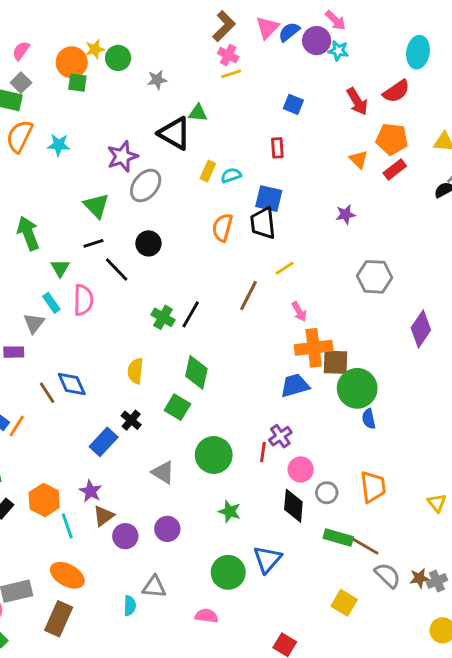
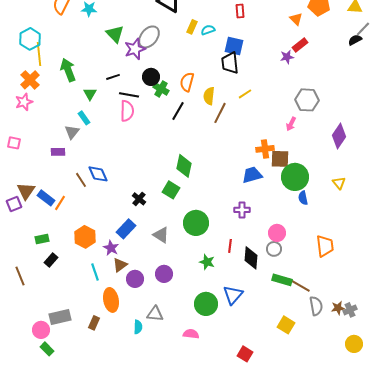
purple star: (122, 156) -> (135, 49), moved
red rectangle: (395, 170) -> (300, 45), moved
green triangle: (96, 206) -> (115, 34), moved
orange semicircle: (222, 227) -> (187, 82), moved
black line: (117, 270) -> (129, 95), turned -36
pink semicircle: (83, 300) -> (127, 111), moved
pink arrow: (299, 312) -> (291, 124), moved, turned 56
black line: (191, 314) -> (178, 111), moved
green cross: (163, 317) -> (161, 89), moved
orange cross: (314, 348) -> (265, 149), size x0.7
yellow semicircle: (135, 371) -> (209, 96), moved
purple cross: (280, 436) -> (242, 210), turned 35
blue rectangle: (104, 442) -> (126, 229), moved
red line: (263, 452) -> (230, 246), moved
pink circle: (301, 469) -> (277, 233), moved
orange trapezoid: (373, 487) -> (325, 246), moved
orange hexagon: (44, 500) -> (85, 237), moved
yellow triangle: (437, 503) -> (339, 183), moved
orange ellipse: (67, 575) -> (111, 300), moved, turned 50
gray semicircle: (388, 575) -> (316, 306), turned 36
brown rectangle: (59, 619) -> (94, 323), moved, size x0.6

